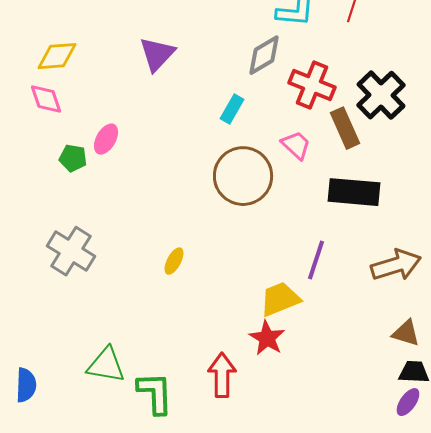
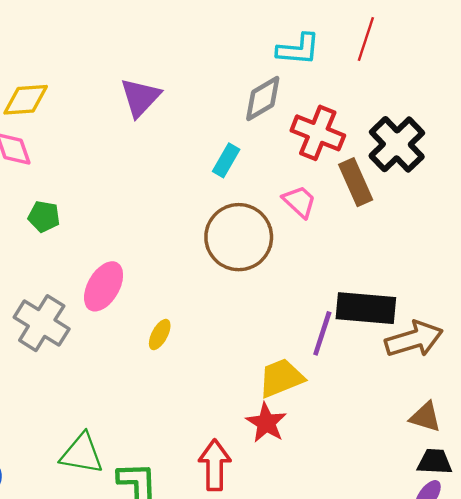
pink ellipse: (106, 139) -> (104, 286), moved, size x1.4
black rectangle: (354, 192) -> (366, 308), moved

